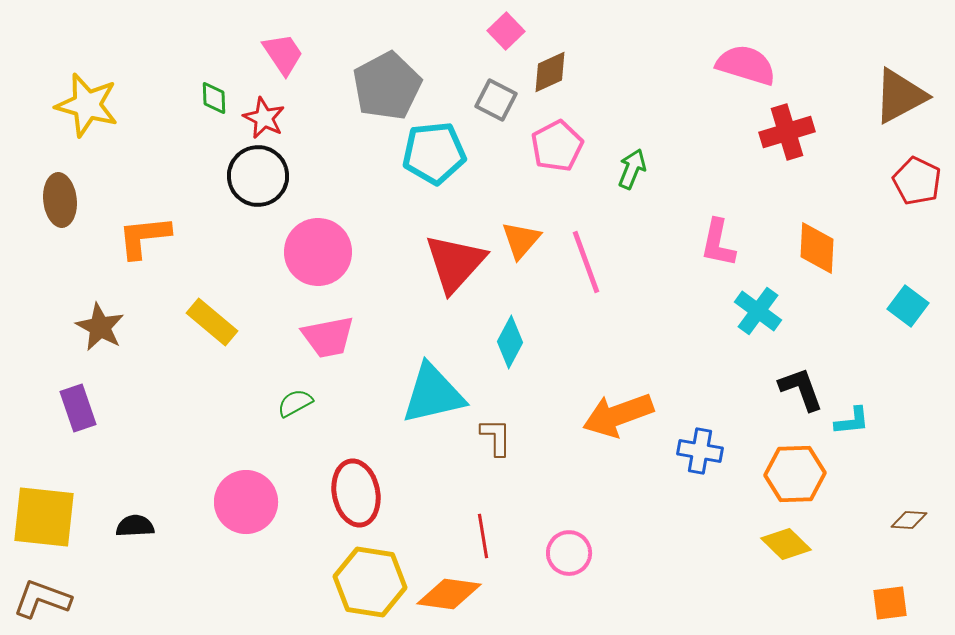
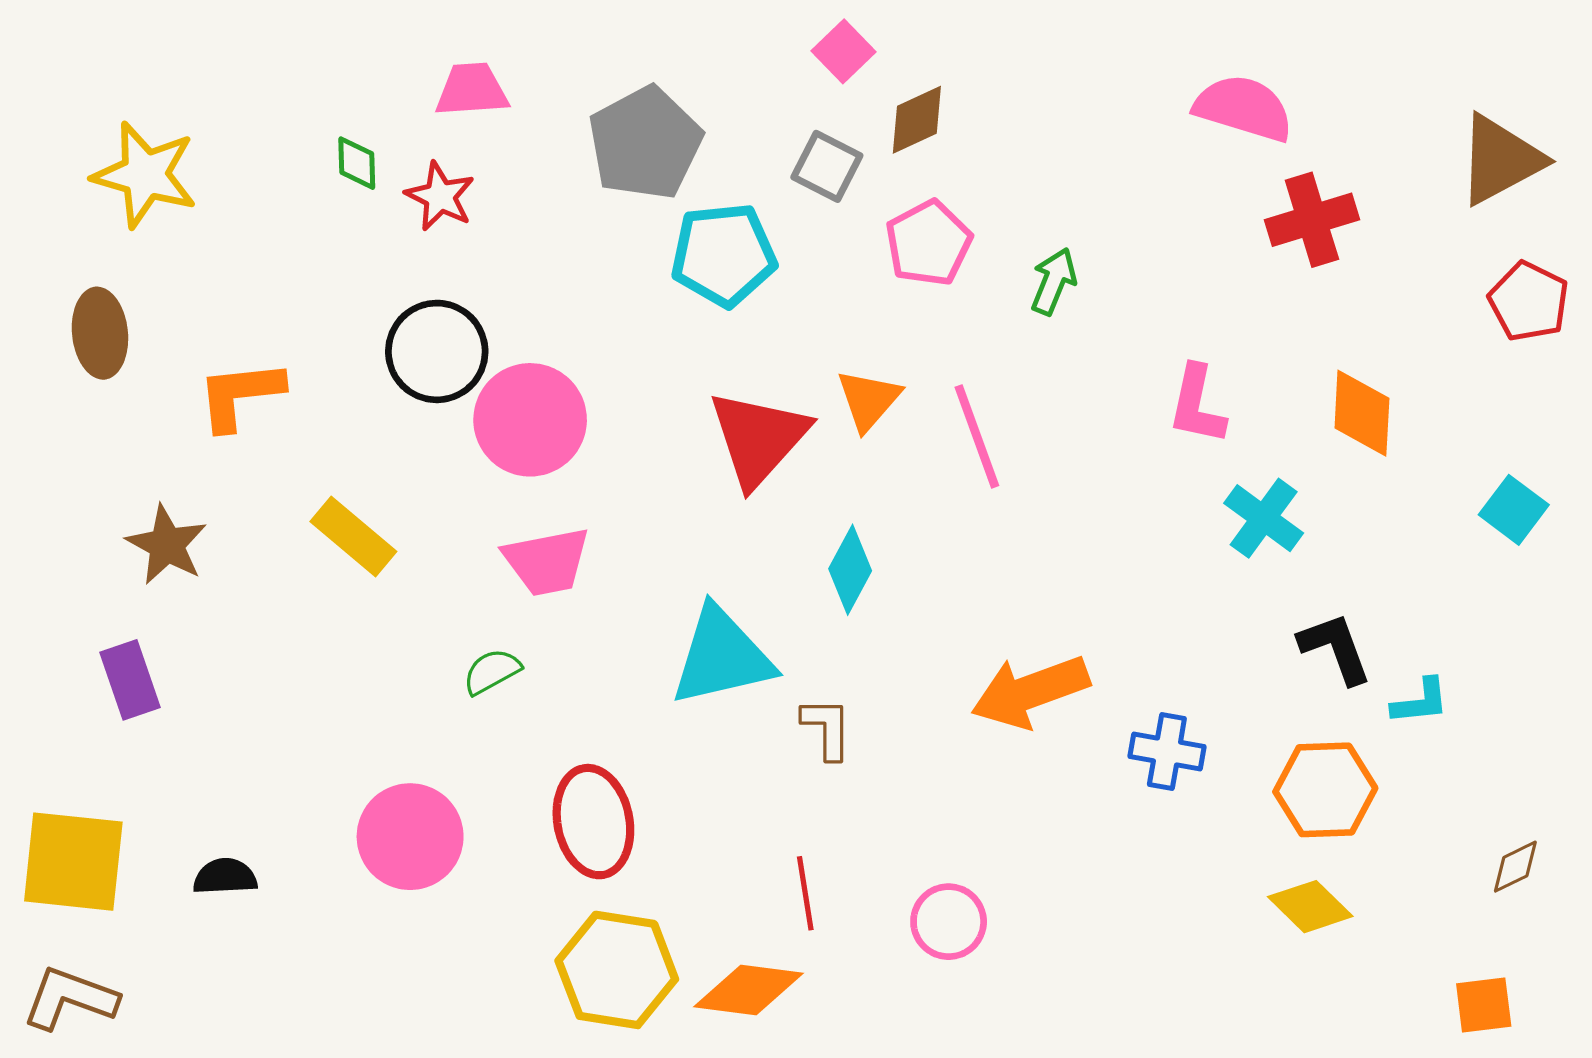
pink trapezoid: (283, 54) -> (472, 90), turned -60
black circle: (258, 176) -> (437, 351), moved
brown diamond: (909, 520) -> (1515, 867), turned -30

